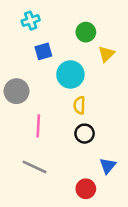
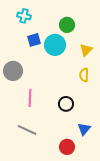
cyan cross: (31, 21) -> (24, 16), turned 32
yellow triangle: (106, 54) -> (86, 50), moved
cyan circle: (70, 74) -> (55, 45), moved
yellow semicircle: (79, 105) -> (84, 75), moved

